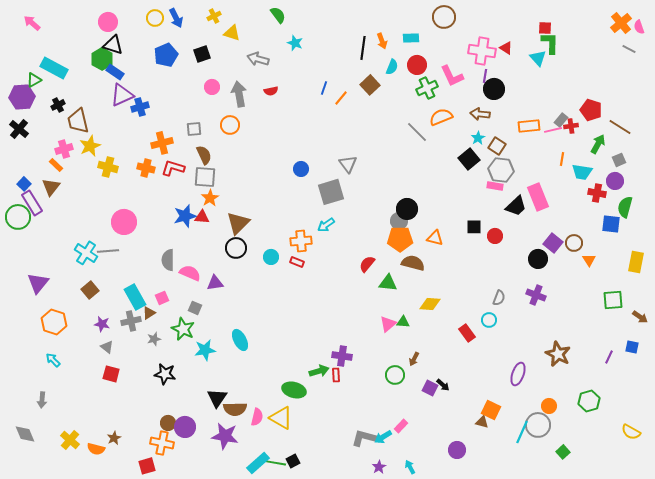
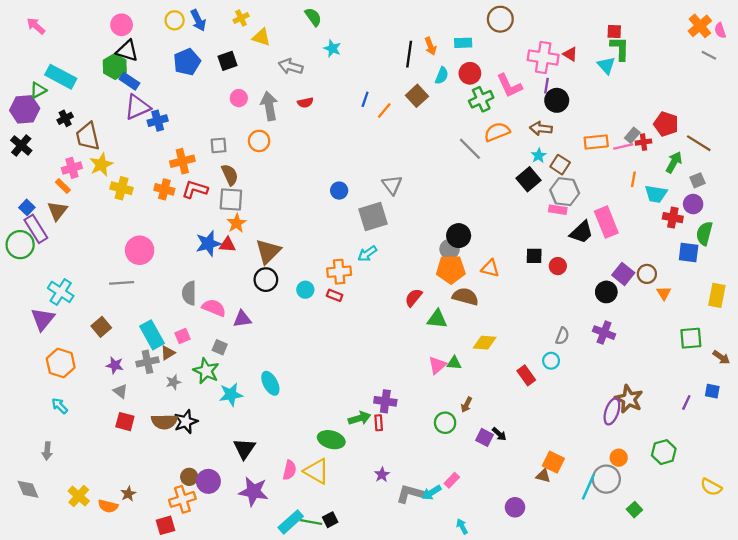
cyan cross: (86, 253) -> (61, 292), moved
black star: (165, 374) -> (186, 422), turned -30
purple ellipse: (518, 374) -> (612, 411), moved
brown semicircle: (235, 409) -> (164, 422), moved
orange cross: (162, 443) -> (182, 499), turned -30
purple star: (379, 467) -> (382, 475), moved

